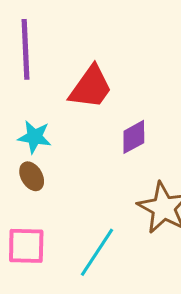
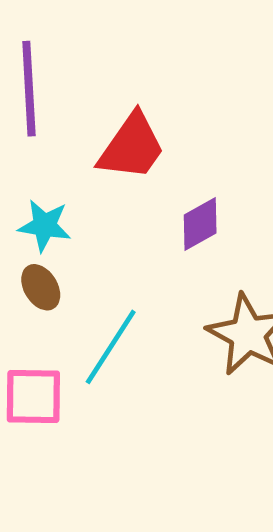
cyan line: (97, 252) -> (111, 347), moved

